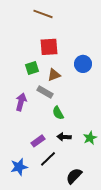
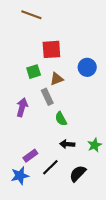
brown line: (43, 14) -> (31, 15), moved
gray rectangle: (45, 92) -> (47, 97), turned 35
purple rectangle: (38, 141) -> (30, 156), moved
black semicircle: (74, 176) -> (78, 174), moved

